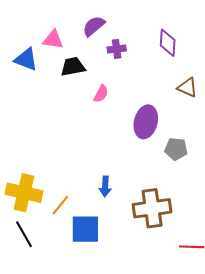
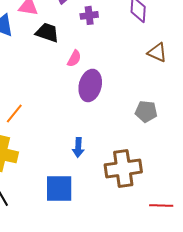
black trapezoid: (73, 67) -> (47, 32), turned 30
purple ellipse: (146, 122) -> (90, 85), moved
orange line: (60, 205) -> (14, 113), moved

